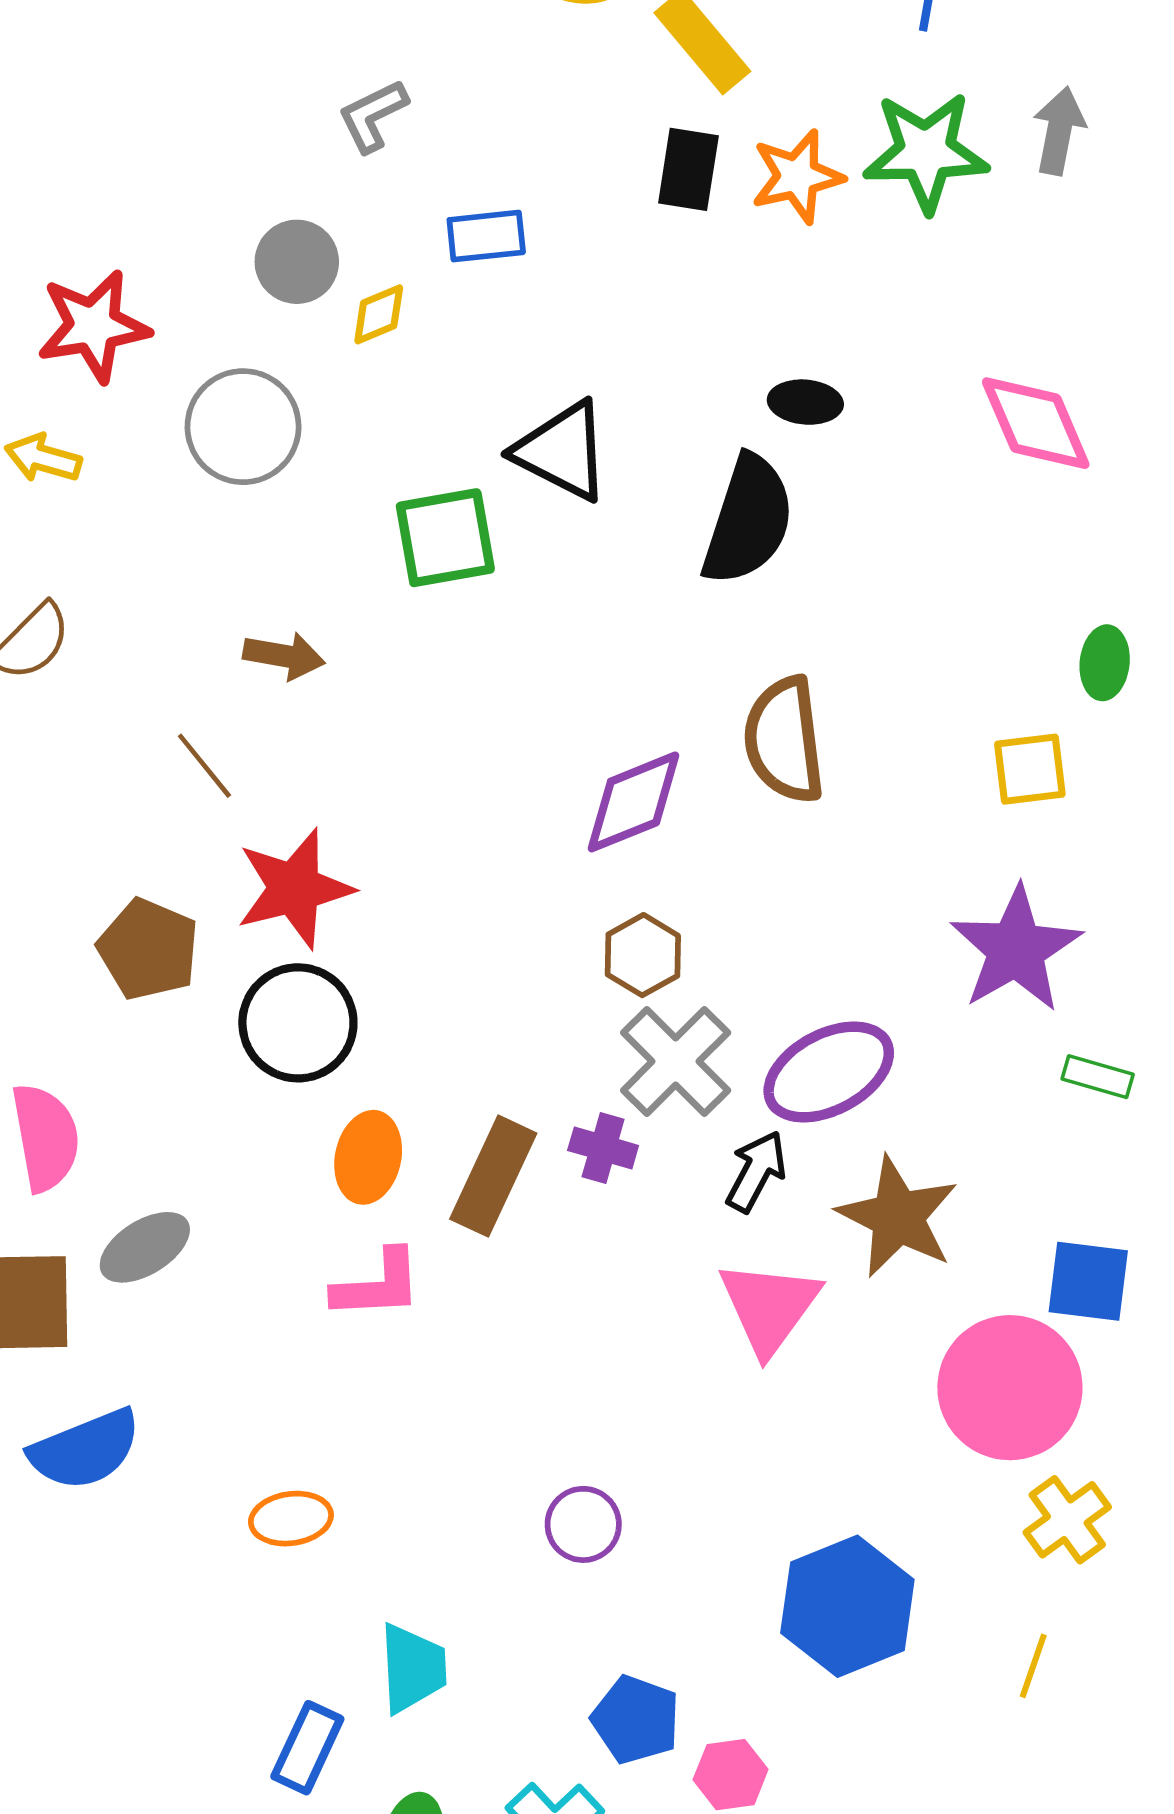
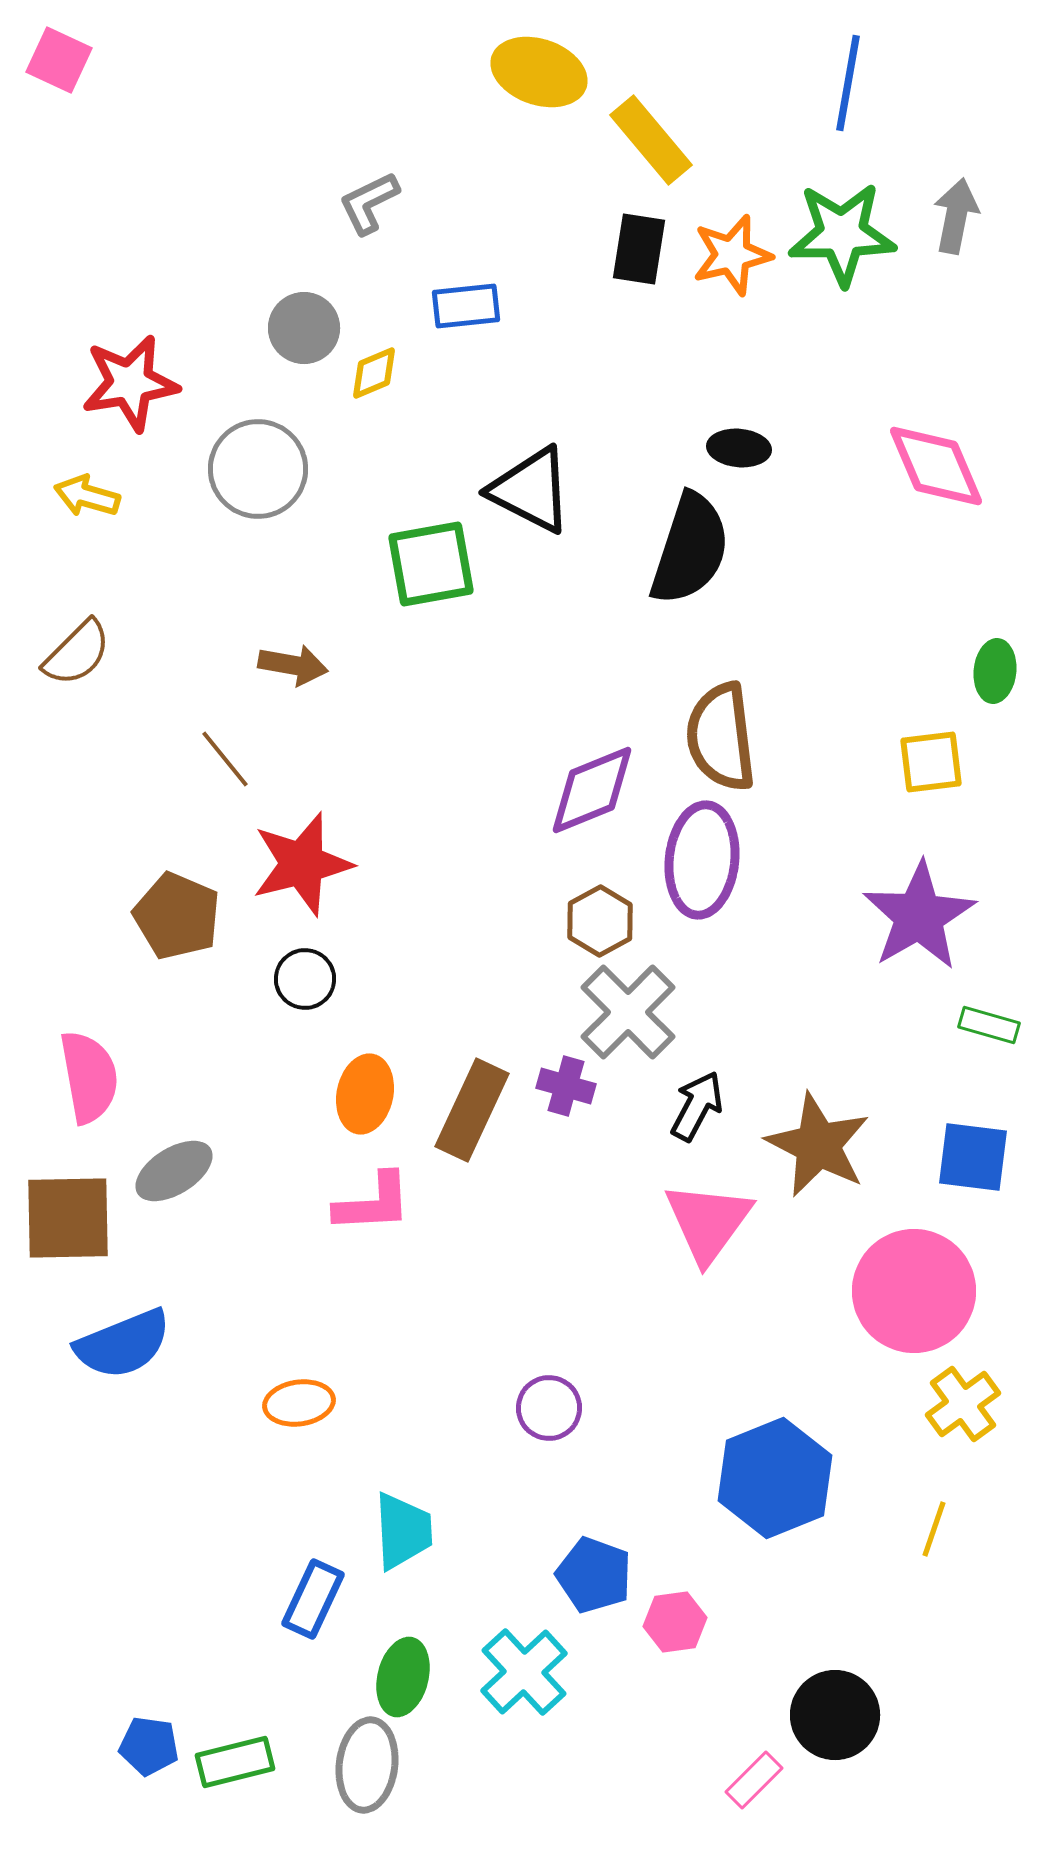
black circle: (298, 1023) -> (305, 979), size x0.6
purple ellipse: (829, 1072) -> (702, 860), moved, turned -56
blue square: (1088, 1281) -> (973, 1157), moved

